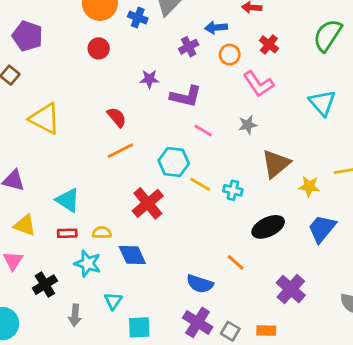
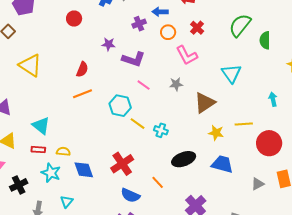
red semicircle: (117, 117) -> (82, 69), turned 56
brown triangle: (276, 164) -> (205, 103), moved
red cross: (148, 203) -> (122, 164), moved
blue trapezoid: (322, 229) -> (222, 164), turned 60

